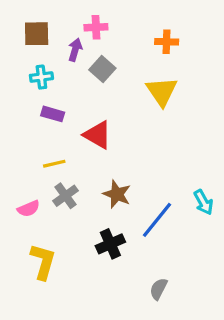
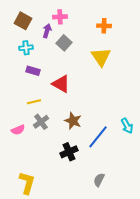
brown square: (37, 34) -> (23, 21), turned 30
yellow L-shape: (43, 262) -> (27, 183), moved

